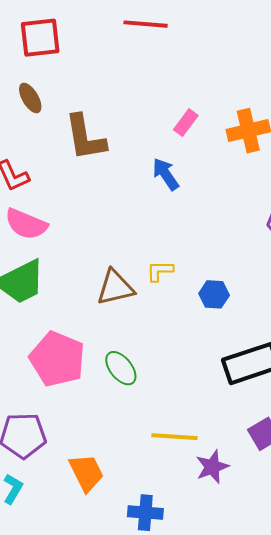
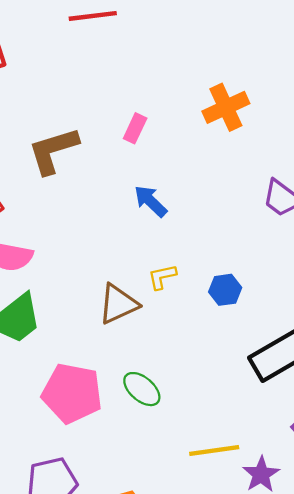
pink rectangle: (186, 123) -> (135, 128), moved
brown L-shape: (85, 138) -> (53, 150), turned 94
blue arrow: (166, 174) -> (151, 201), moved

